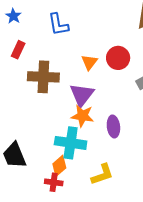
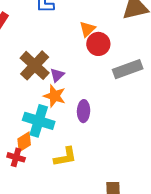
orange triangle: (89, 62) -> (87, 29), moved
brown cross: (43, 77) -> (35, 65), moved, turned 32
purple triangle: (82, 95) -> (57, 75), size x0.6

